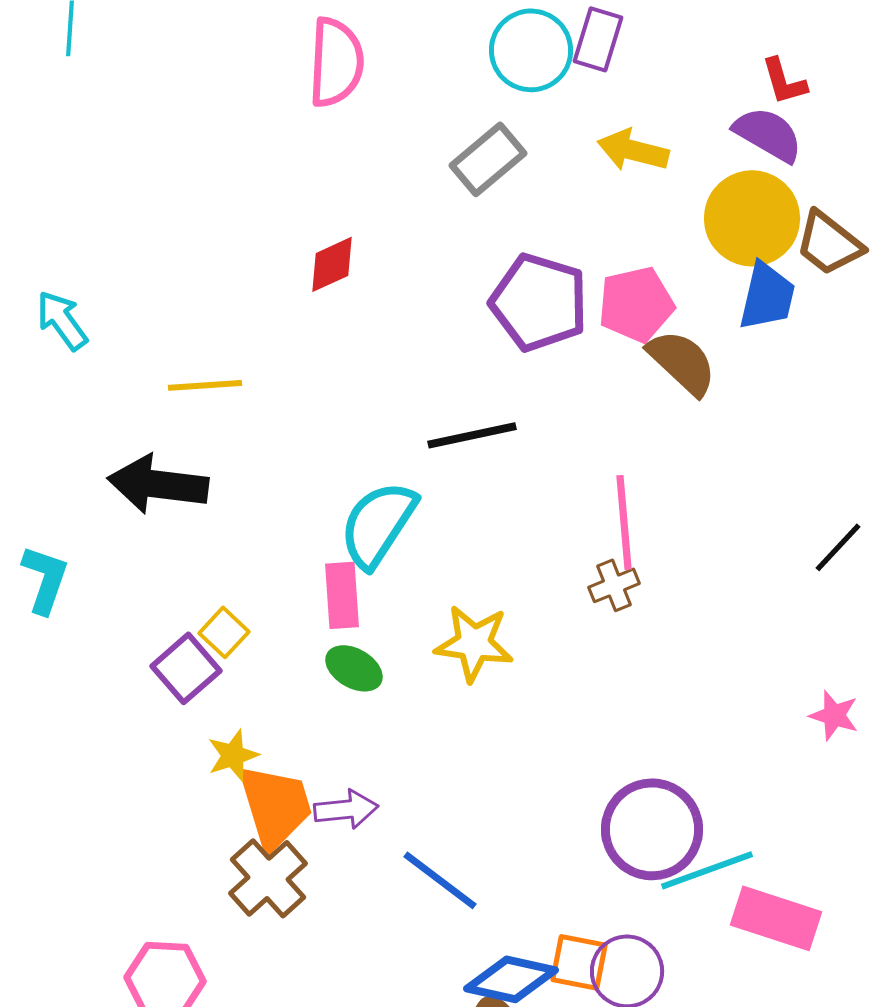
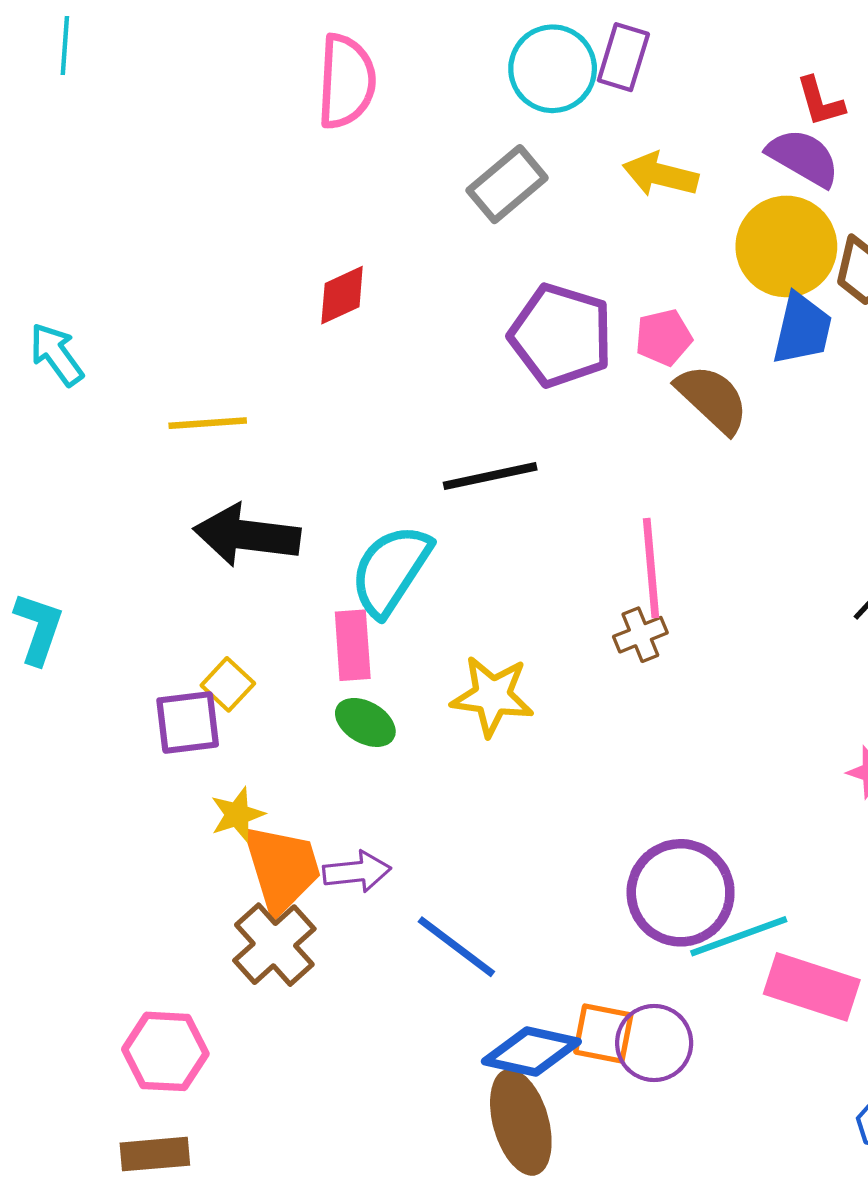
pink pentagon: (636, 304) -> (664, 337), size x0.7
black arrow: (158, 484) -> (247, 535), moved
purple square: (186, 668) -> (188, 722), turned 34

